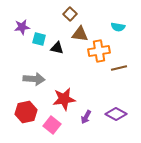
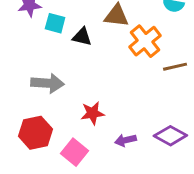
orange cross: (99, 51) -> (145, 41), turned -30
red star: (64, 99) -> (93, 113), size x0.7
purple arrow: (86, 117) -> (126, 140), turned 48

